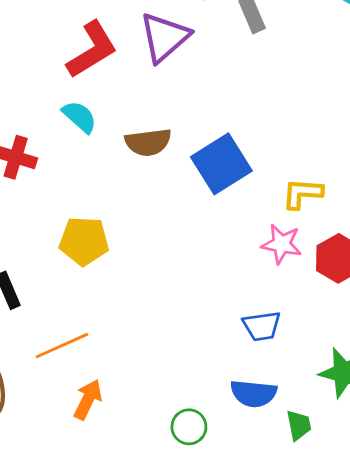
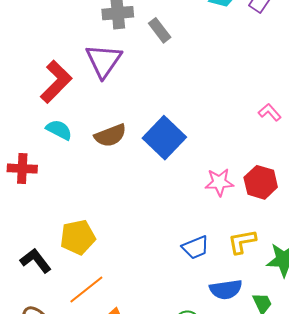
yellow L-shape: (302, 193) -> (242, 242), moved
yellow pentagon: (84, 241) -> (78, 237), moved
blue trapezoid: (262, 326) -> (195, 247), moved

